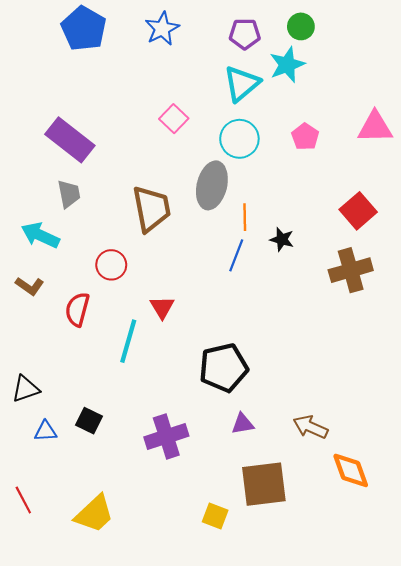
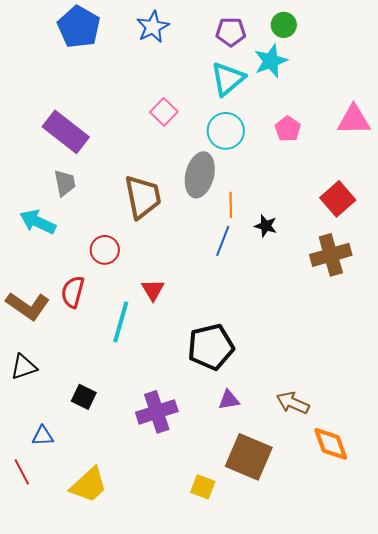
brown L-shape: (30, 286) -> (28, 306), moved, size x1.6
blue triangle: (46, 431) -> (43, 436), moved
brown square: (264, 484) -> (249, 457), turned 30

